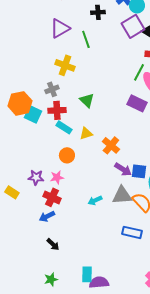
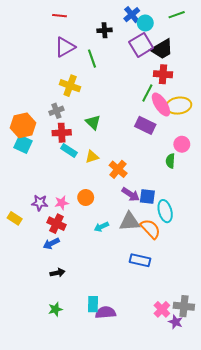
cyan square: (33, 114) -> (23, 144), moved
orange circle: (67, 155) -> (86, 198), moved
black arrow: (53, 244) -> (57, 273), turned -56

